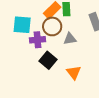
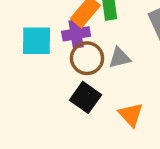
brown circle: (52, 26) -> (87, 58), moved
purple cross: (37, 40) -> (76, 34), moved

